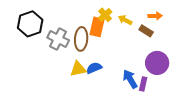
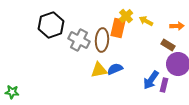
orange arrow: (155, 16) -> (177, 26), moved
brown rectangle: (146, 31) -> (168, 45), moved
blue arrow: (130, 79) -> (151, 80), turned -114

